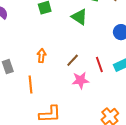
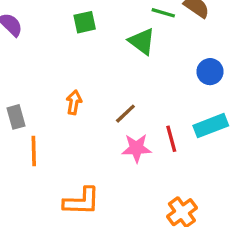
red line: (99, 64) -> (171, 139), moved
orange line: (31, 85) -> (34, 151), moved

